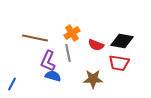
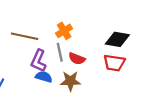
red semicircle: (96, 45) -> (77, 59), moved
brown star: (93, 79) -> (70, 81), moved

